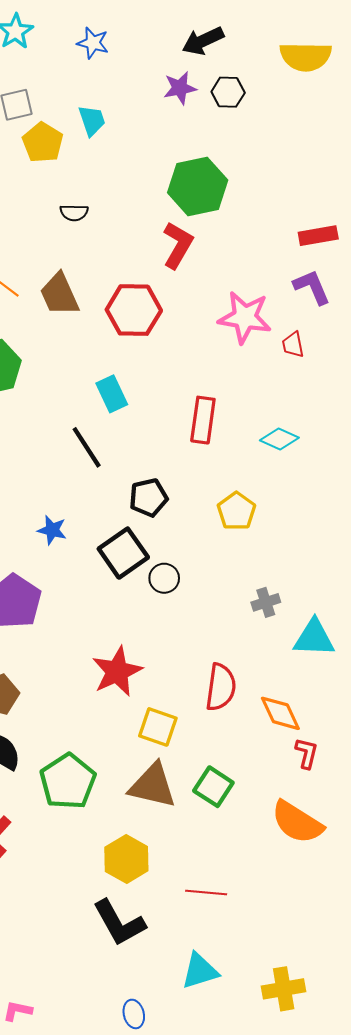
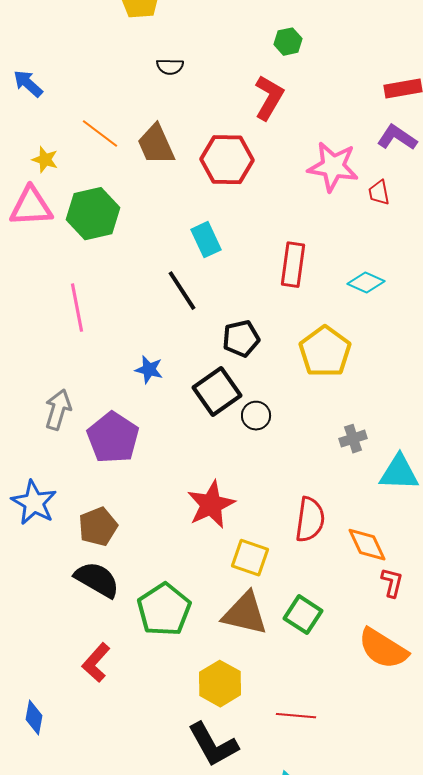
green hexagon: (198, 186) -> (288, 42), size x0.5
purple L-shape: (312, 287) -> (397, 138), turned -33
yellow pentagon: (236, 511) -> (325, 352), size x1.4

